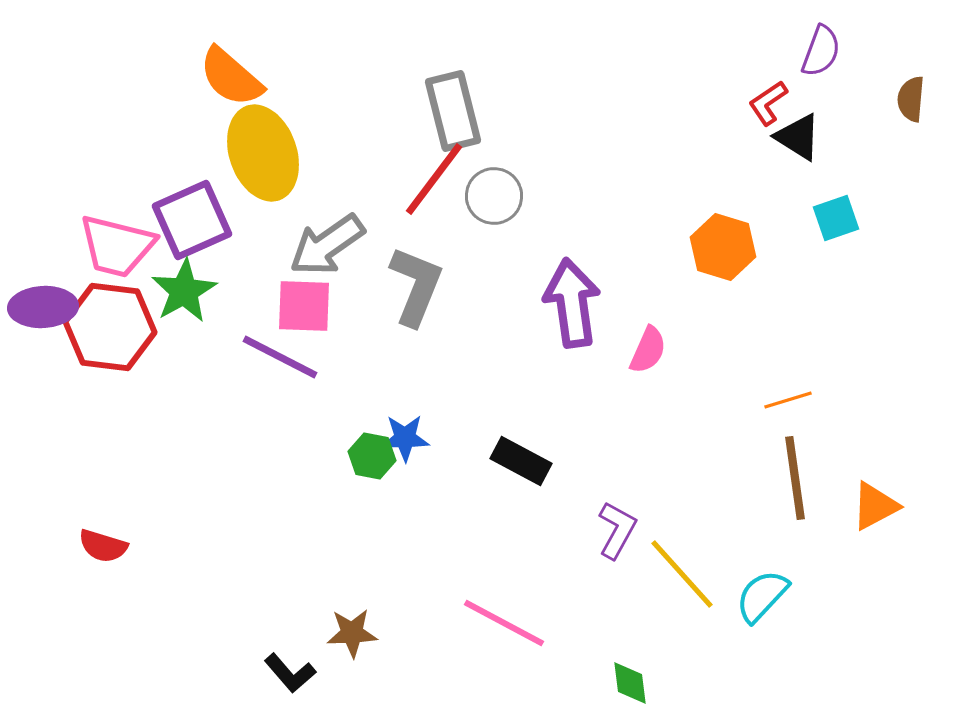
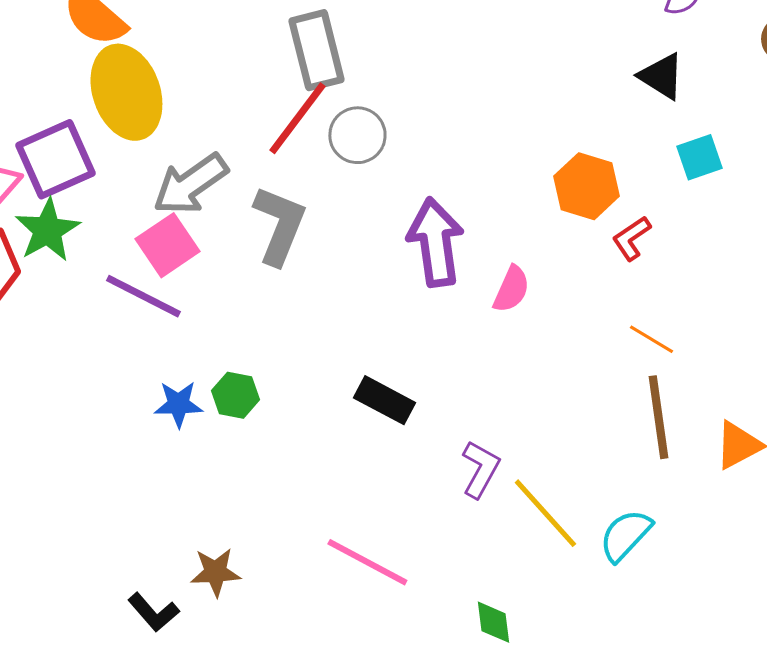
red L-shape: (768, 103) -> (631, 238), moved
pink square: (304, 306) -> (167, 245), turned -36
orange line: (788, 400) -> (651, 339), turned 48
blue star: (405, 438) -> (178, 404), moved

